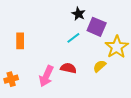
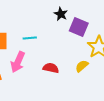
cyan line: (73, 38) -> (30, 38), moved, turned 32
pink arrow: (46, 76) -> (18, 62), moved

